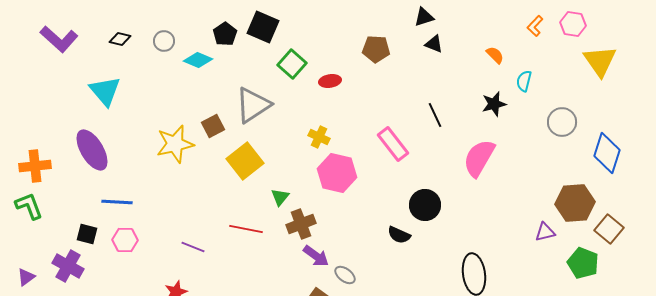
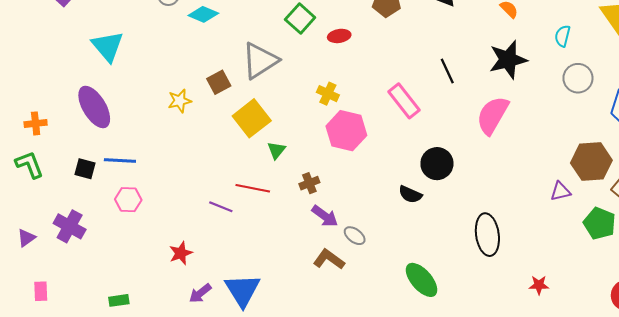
cyan semicircle: (524, 81) -> (563, 36), moved
black star: (494, 104) -> (508, 60), size x1.5
yellow star: (175, 144) -> (180, 101), size x0.6
orange cross: (35, 166) -> (36, 123), size x0.7
green triangle: (280, 197) -> (276, 150), moved
brown cross: (301, 224) -> (309, 183), size x0.7
black square: (87, 234) -> (85, 169), moved
purple line: (193, 247) -> (221, 207), moved

